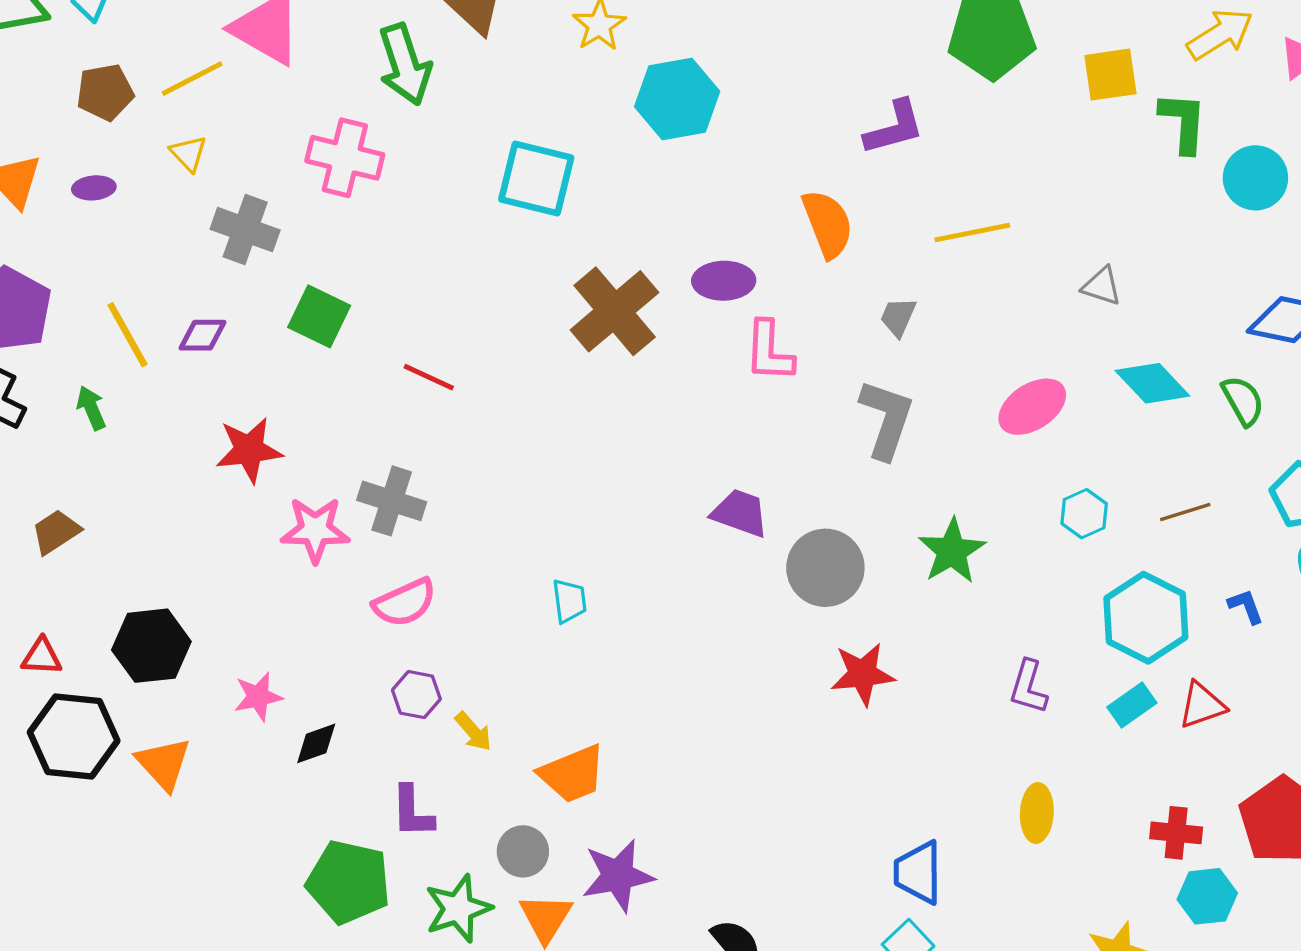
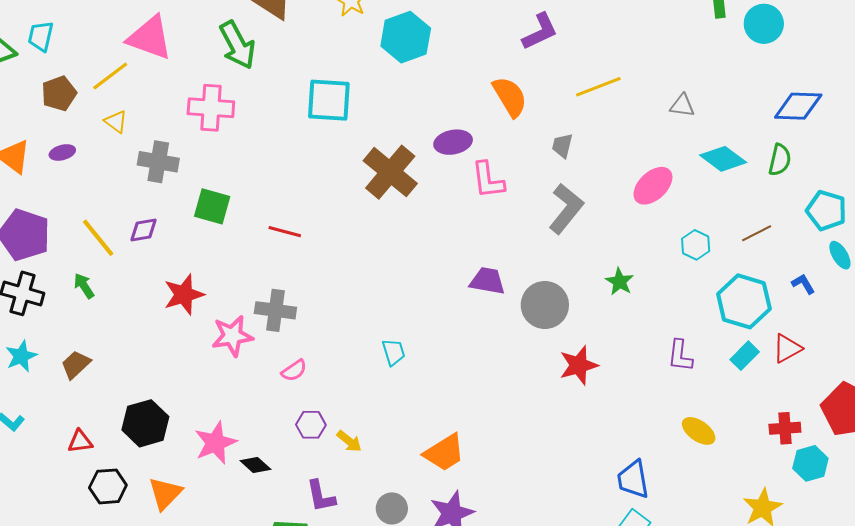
green semicircle: (1243, 401) -> (780, 160), turned 52
gray L-shape: (887, 419) -> (566, 209), turned 30
green star: (952, 551) -> (620, 282), size x0.7
pink semicircle: (405, 603) -> (294, 371), size x0.7
pink star: (258, 697) -> (215, 443), size x1.4
black hexagon: (74, 736) -> (108, 486), size x0.7
black diamond: (316, 743) -> (255, 465), turned 72
orange triangle: (164, 764) -> (165, 493), turned 36
orange trapezoid: (572, 774) -> (444, 453), moved
yellow ellipse: (1037, 813) -> (699, 431), turned -48

